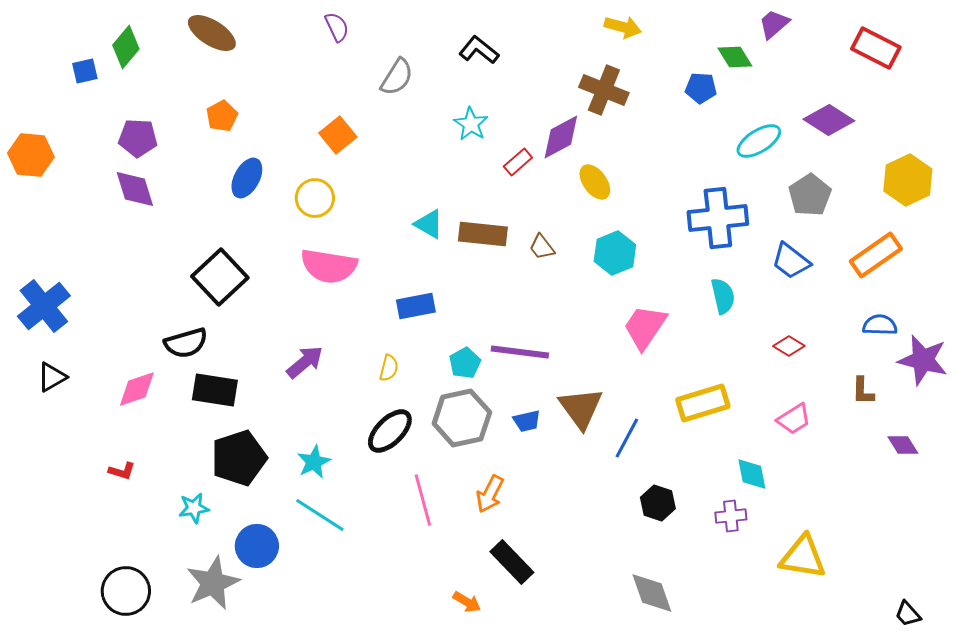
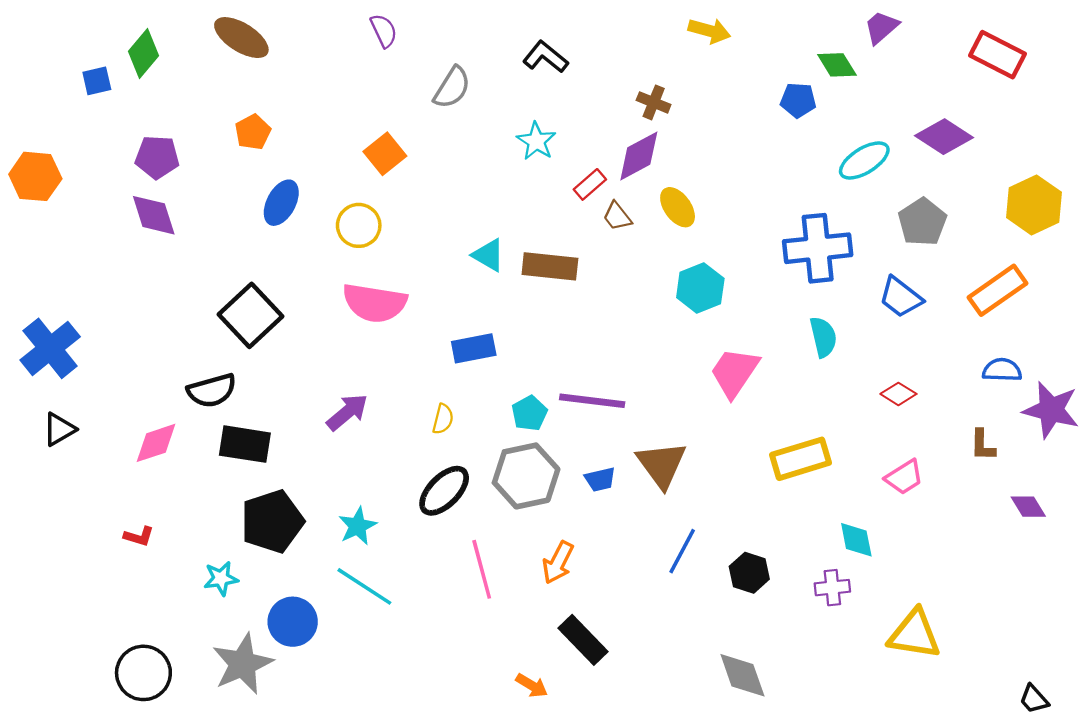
brown cross: (604, 90) -> (654, 102), moved, size x0.6
brown trapezoid: (542, 247) -> (617, 216), moved
blue line: (627, 438) -> (682, 551), moved

